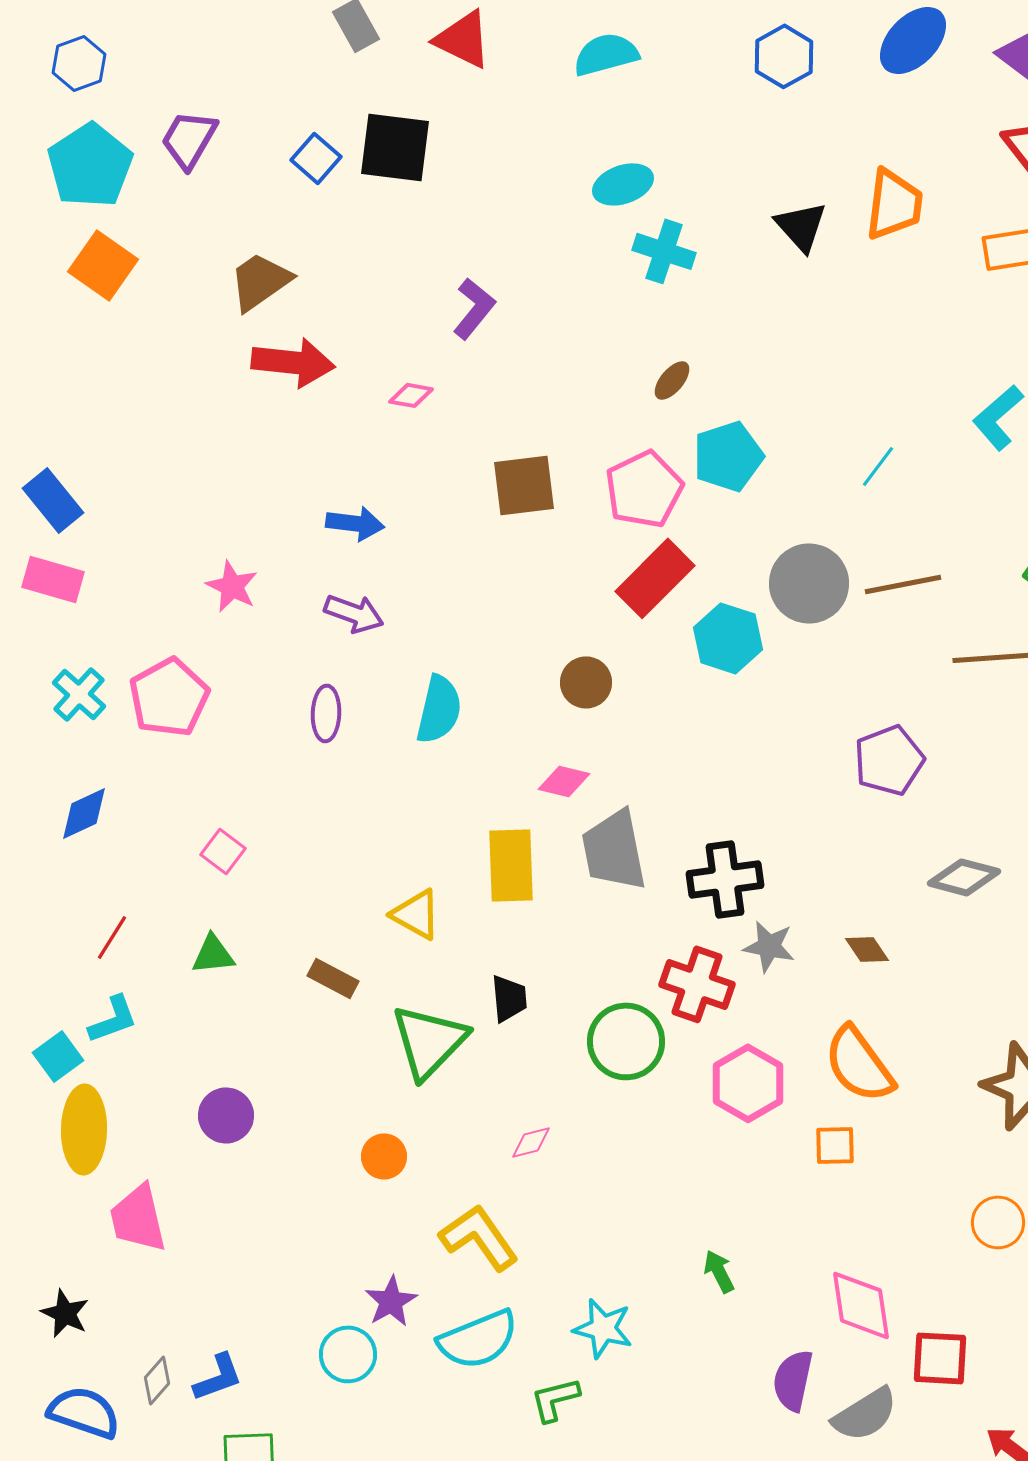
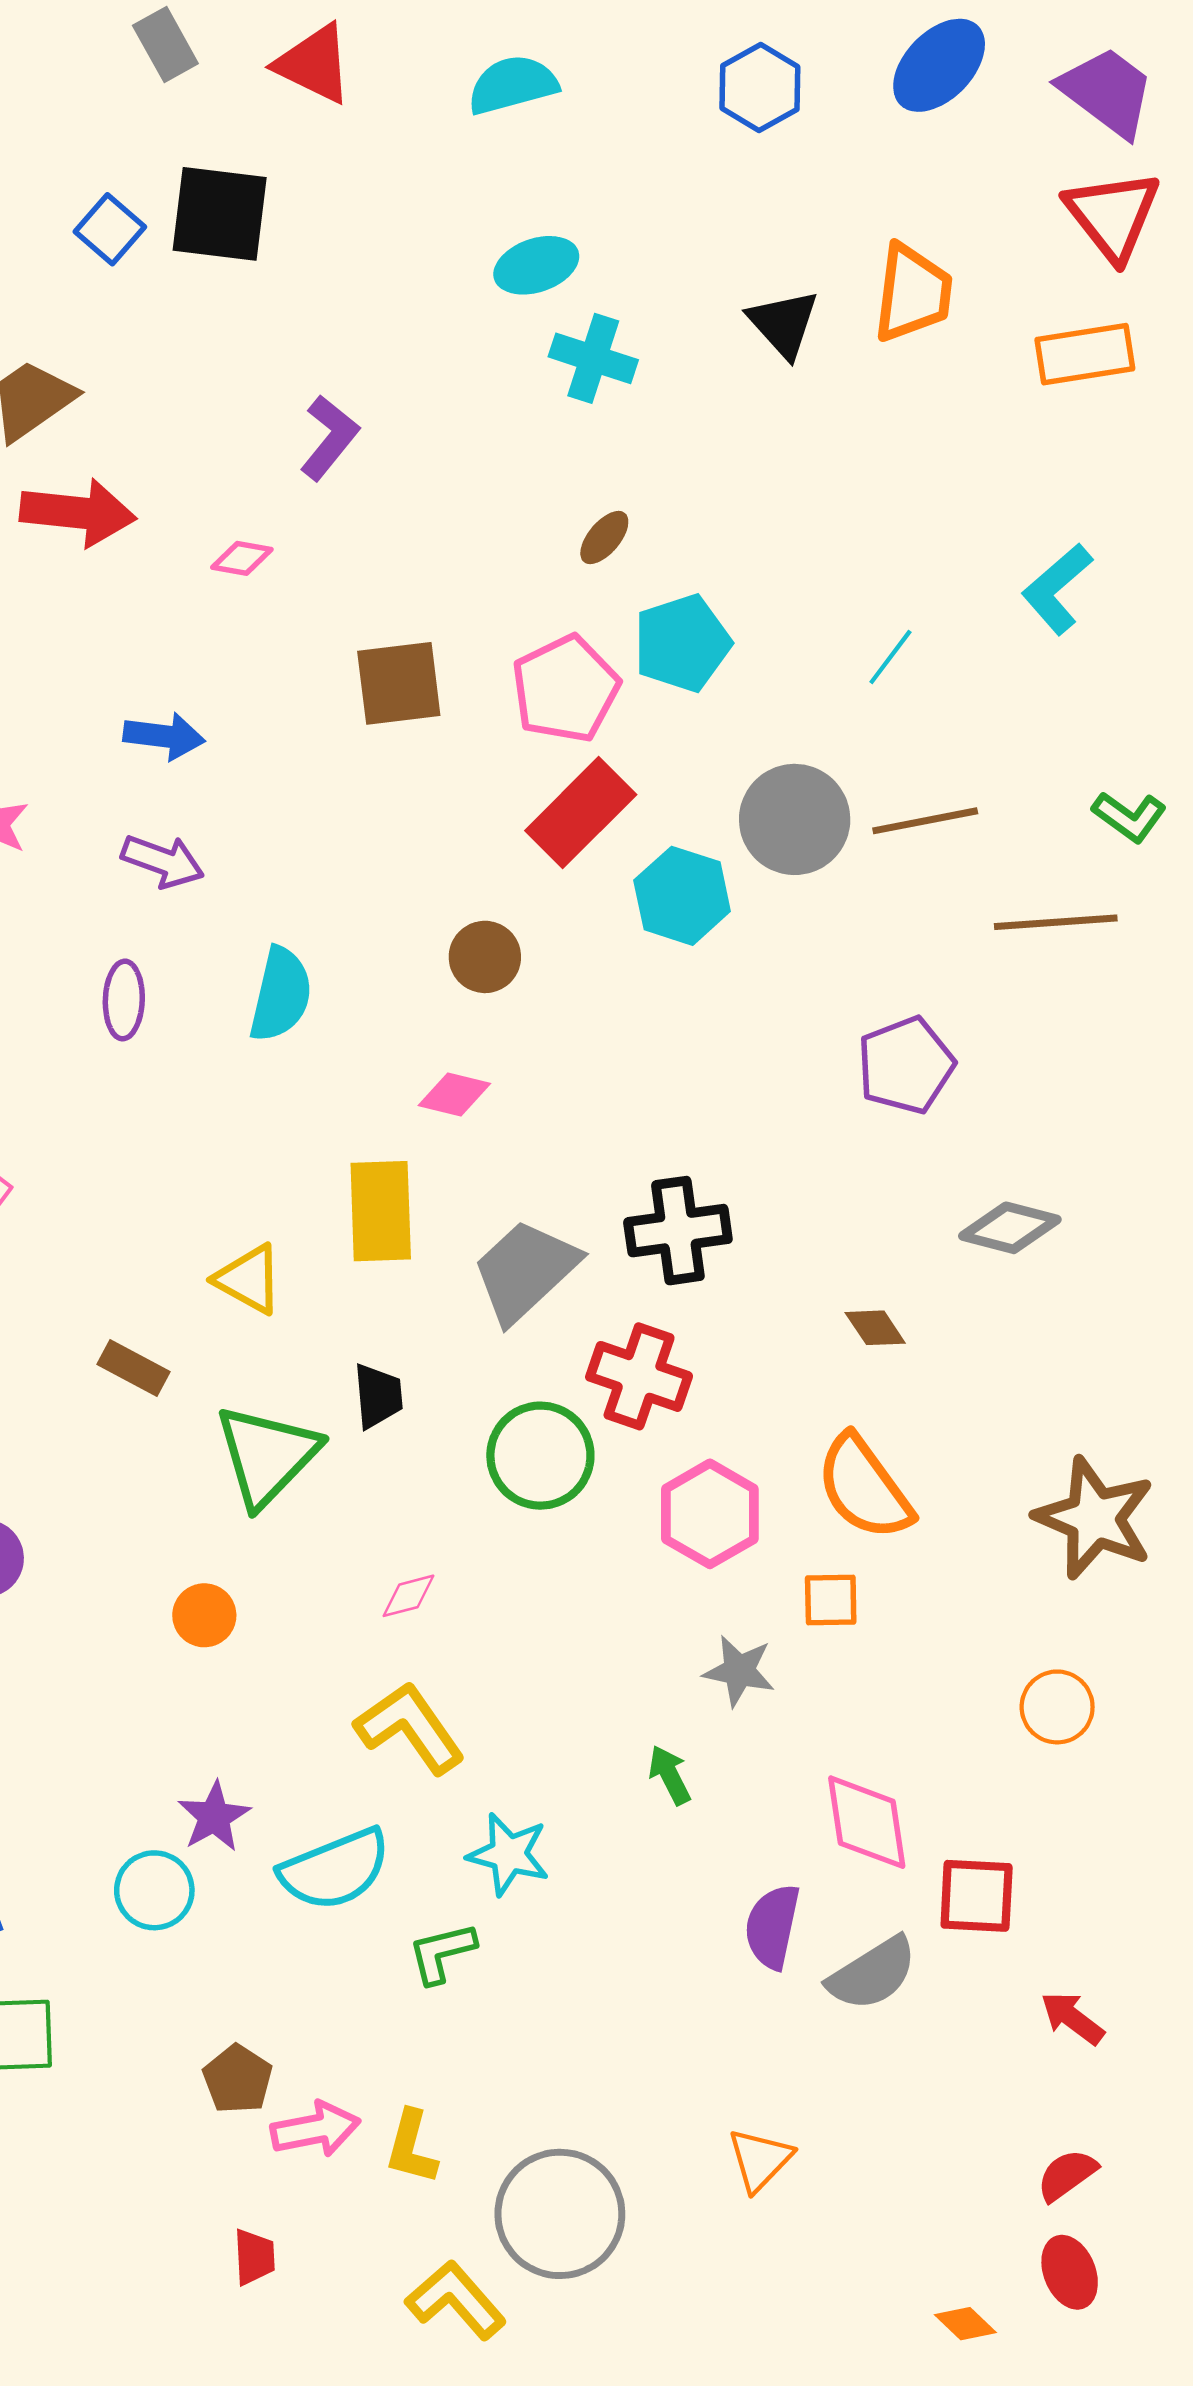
gray trapezoid: (614, 850) -> (525, 1271), moved, turned 58
gray star: (769, 946) -> (739, 1671), moved
yellow L-shape: (479, 1237) -> (410, 1728), moved

